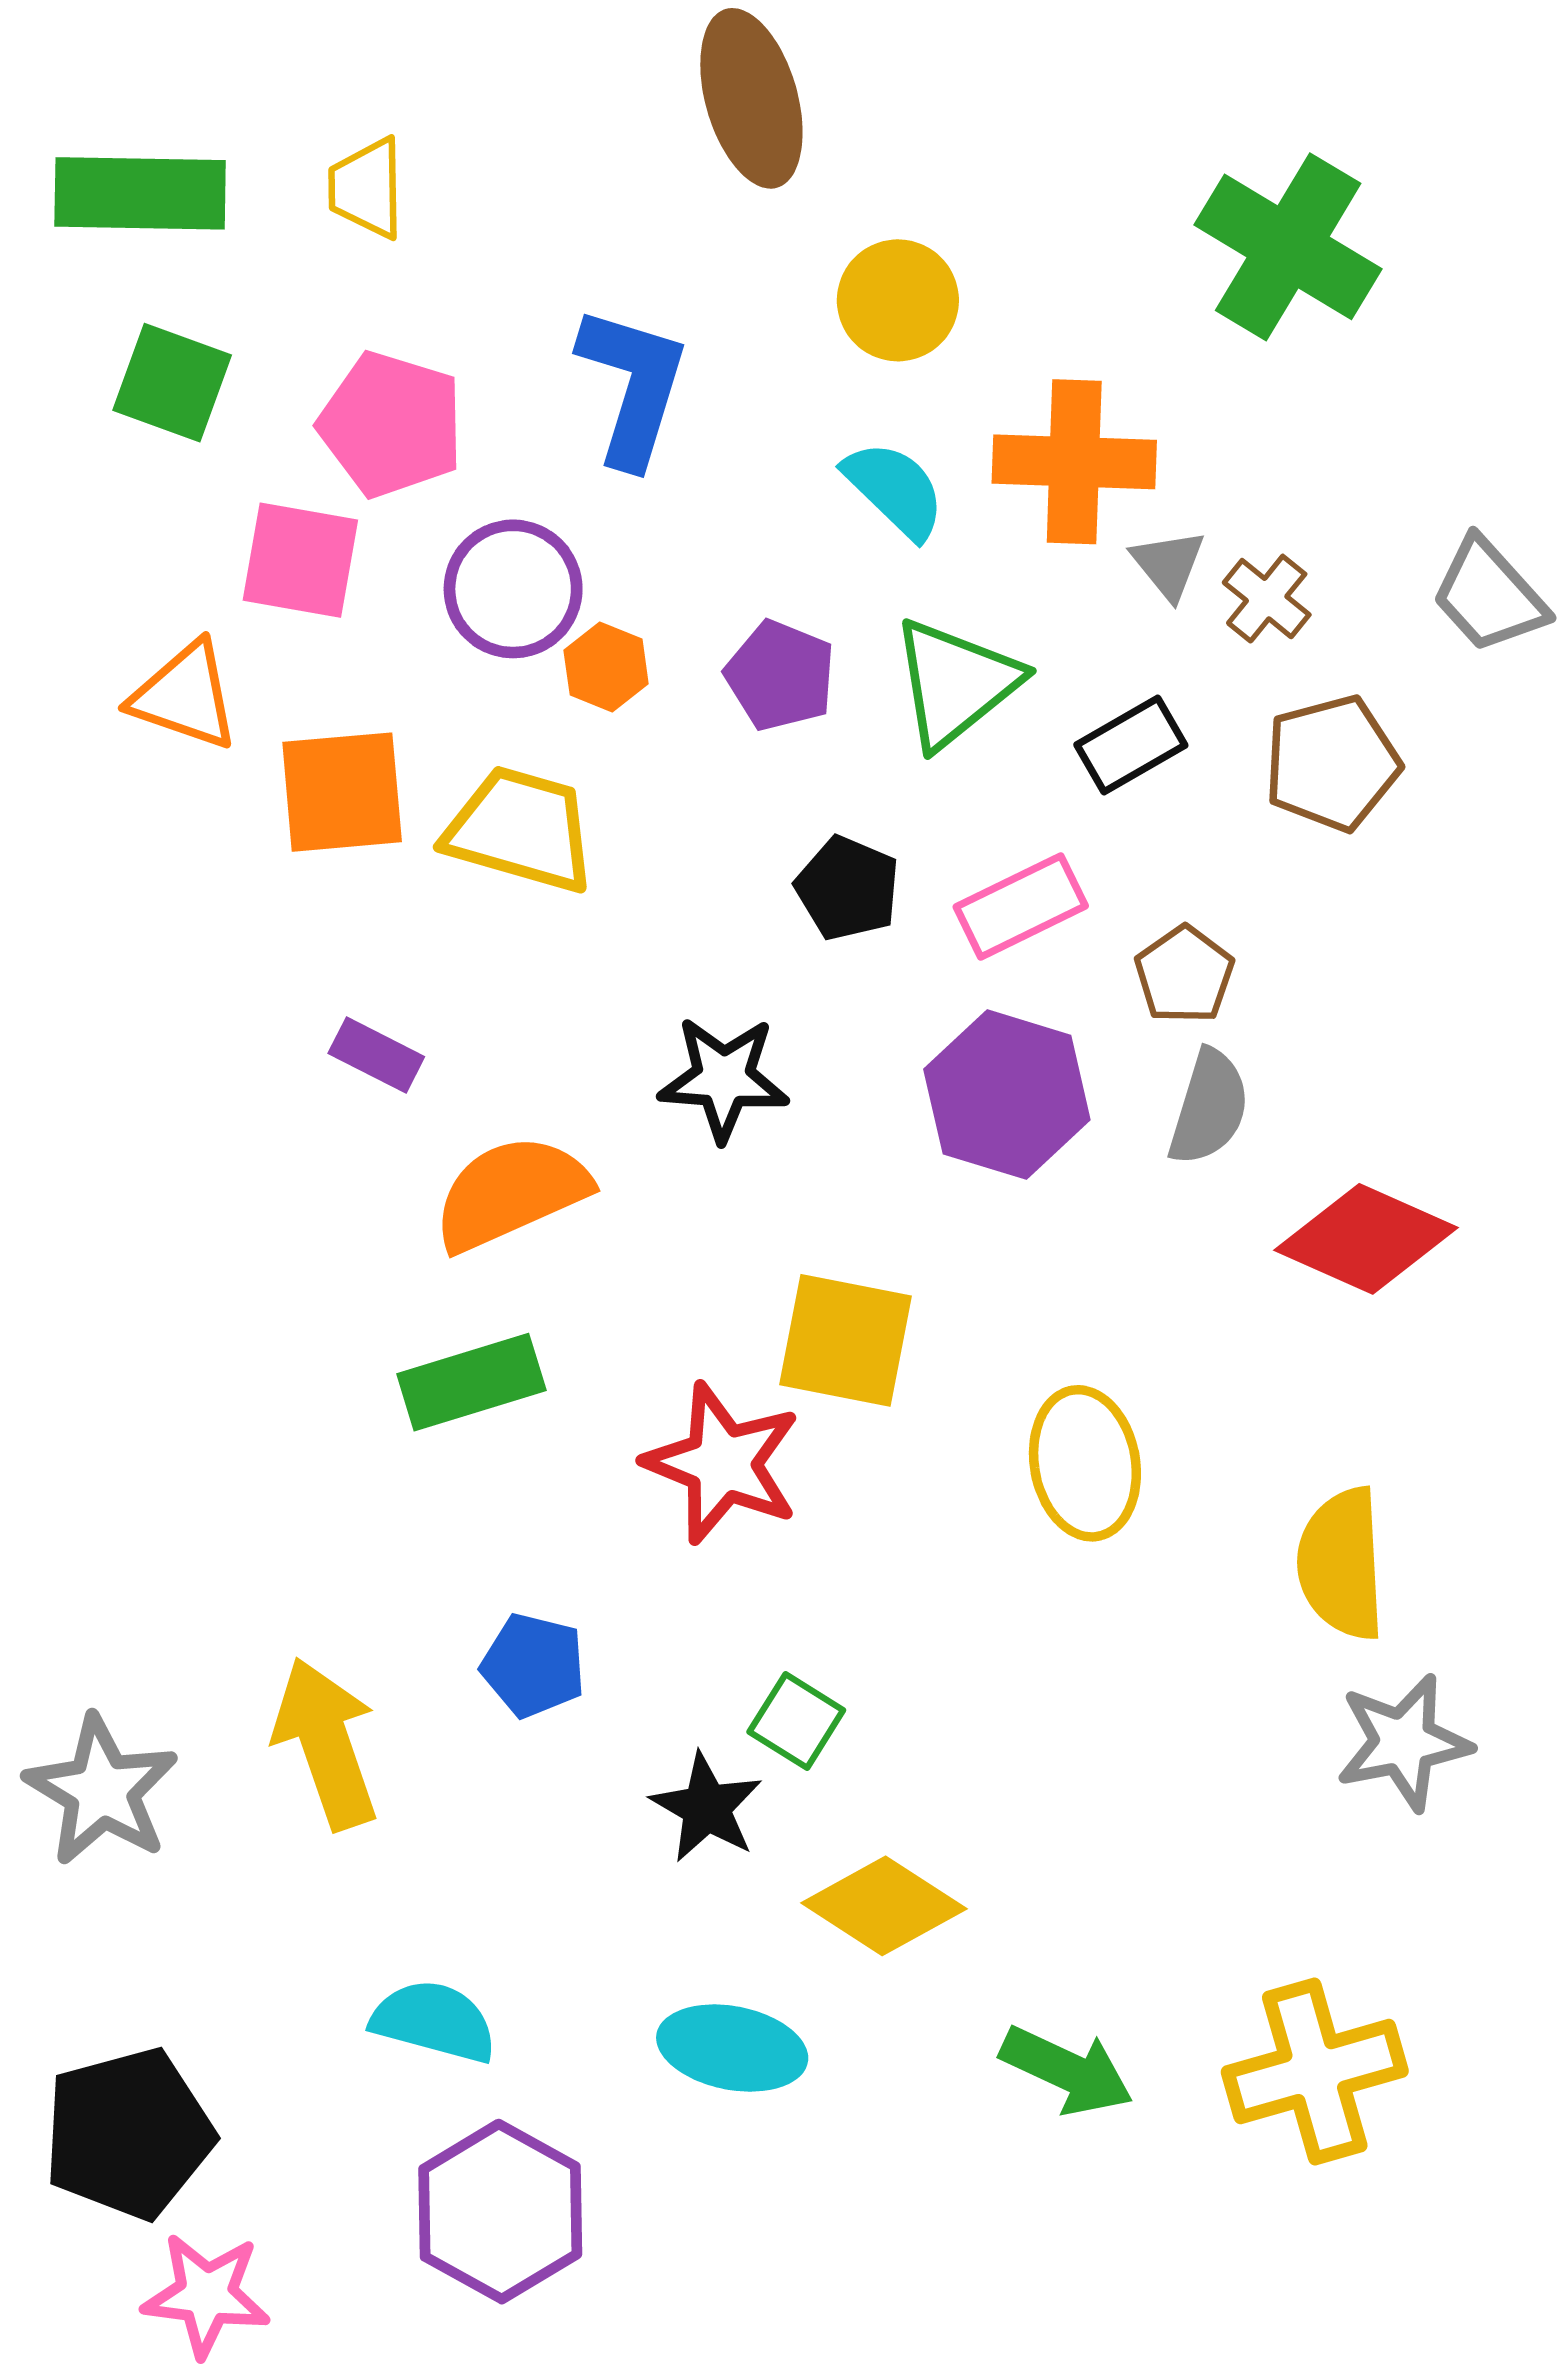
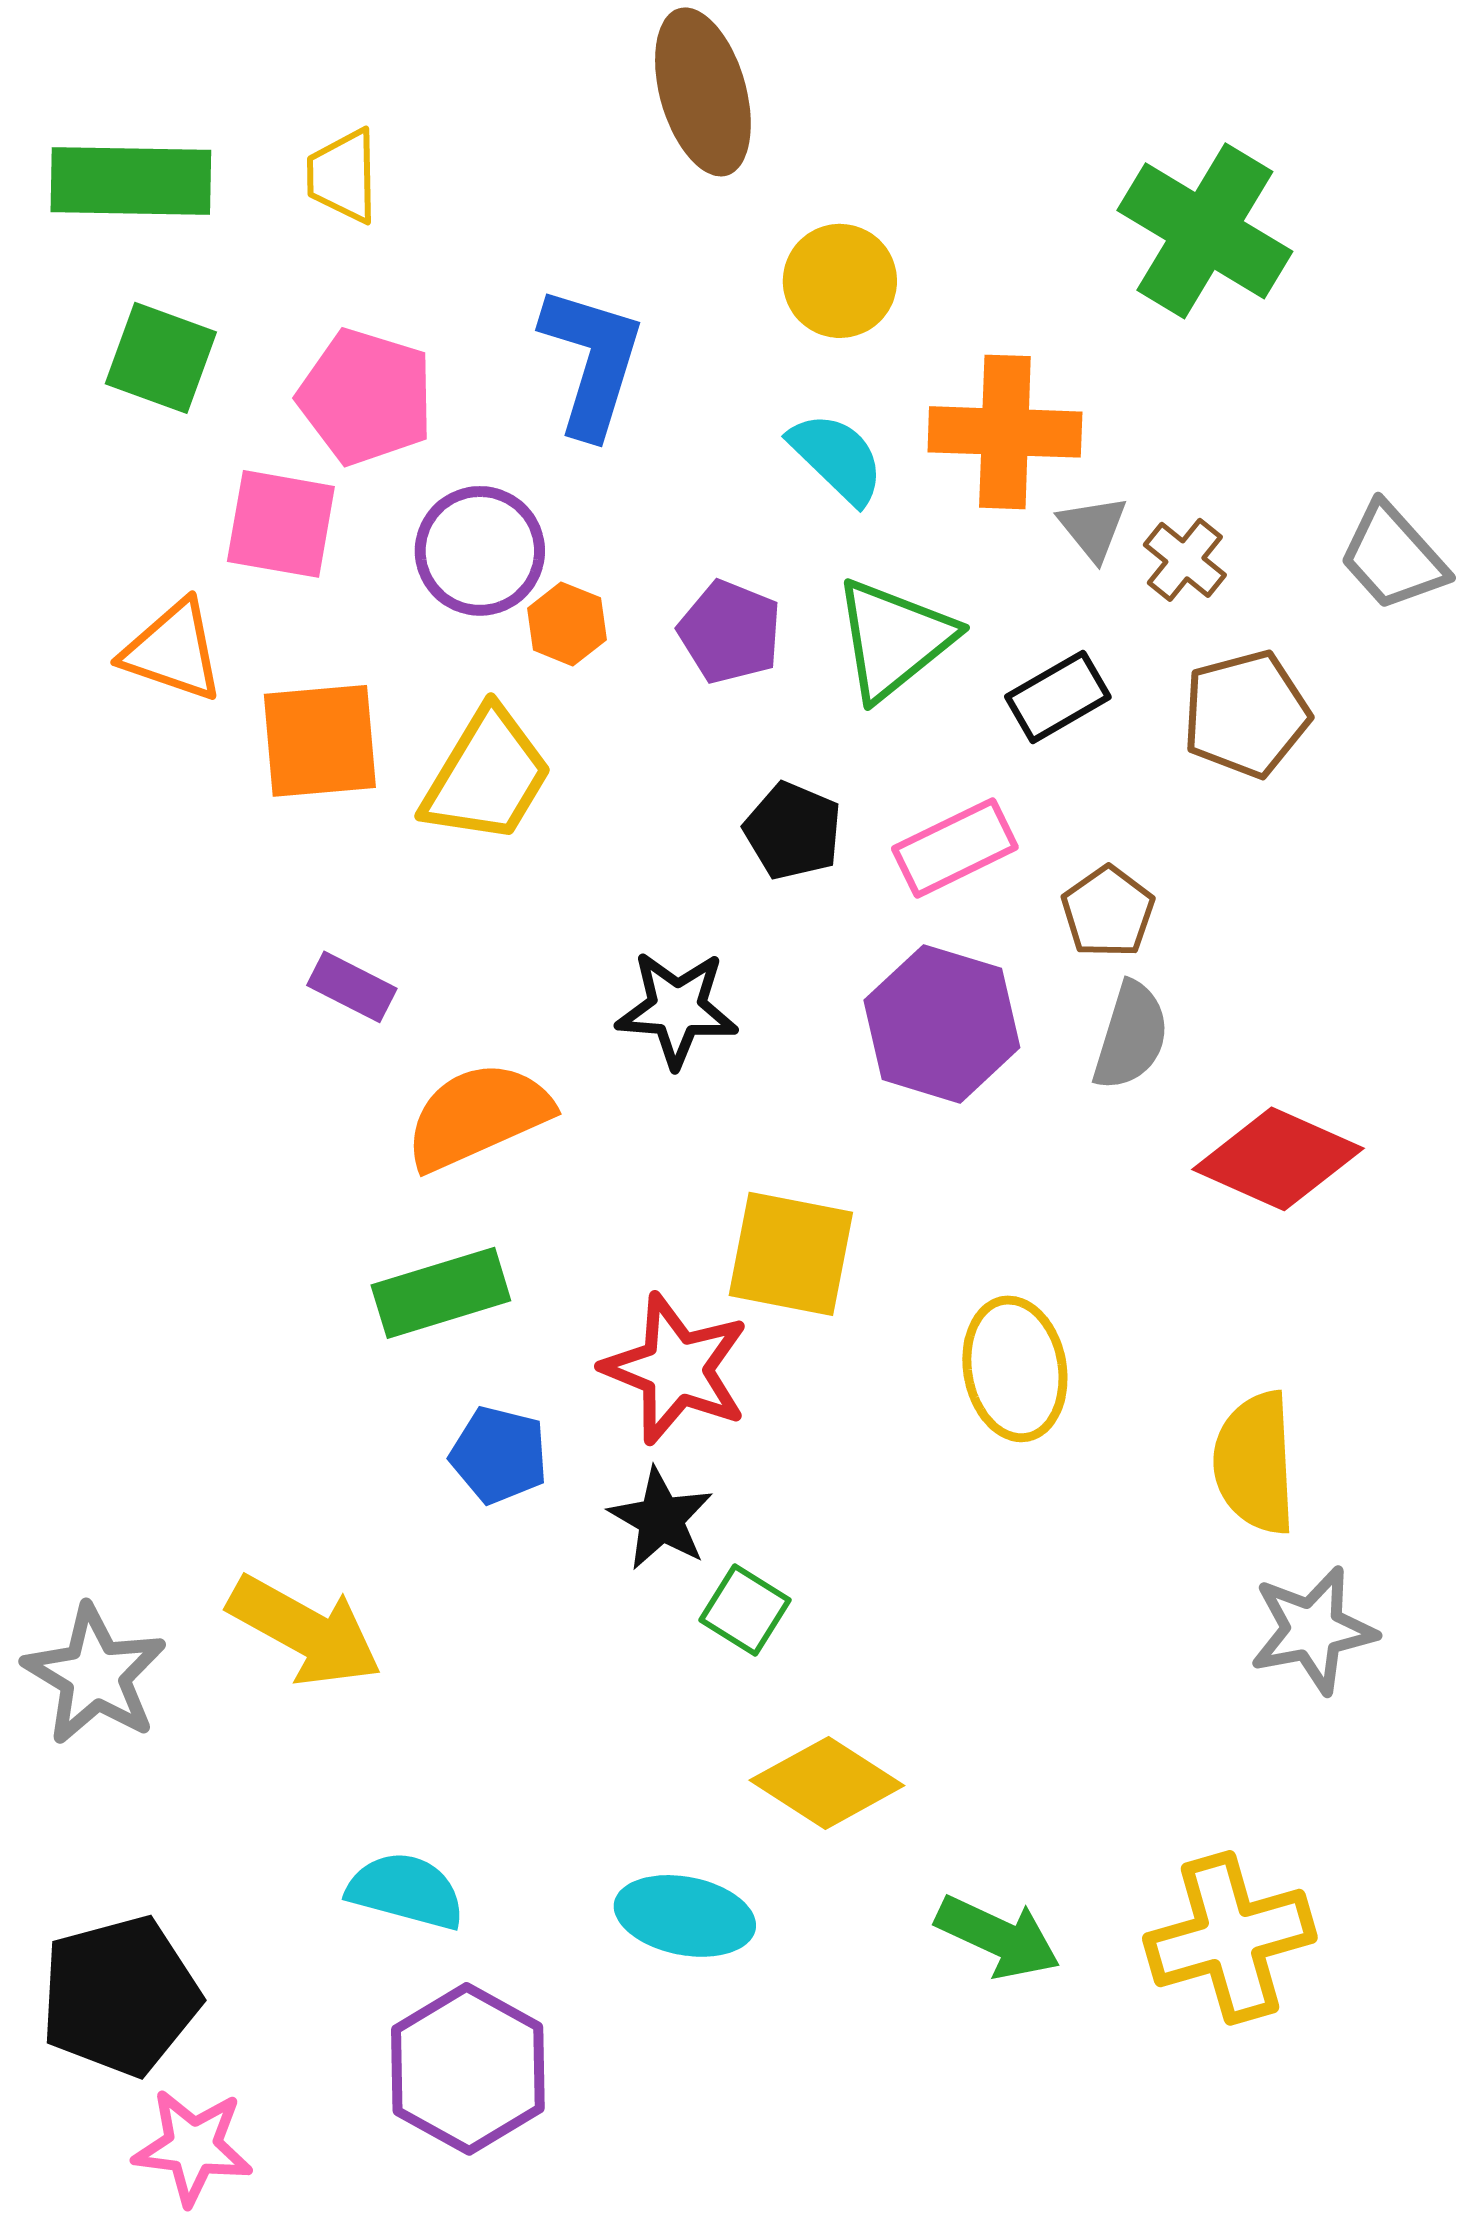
yellow trapezoid: (521, 829) -> (487, 776), turned 105
blue pentagon: (533, 1665) -> (499, 1455), moved
yellow arrow: (326, 1743) -> (305, 1631), turned 138
black star: (707, 1808) -> (661, 1519), moved

